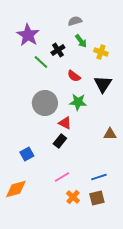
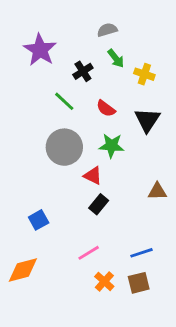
green line: (41, 62) -> (64, 101), moved
black rectangle: (60, 141) -> (99, 204), moved

